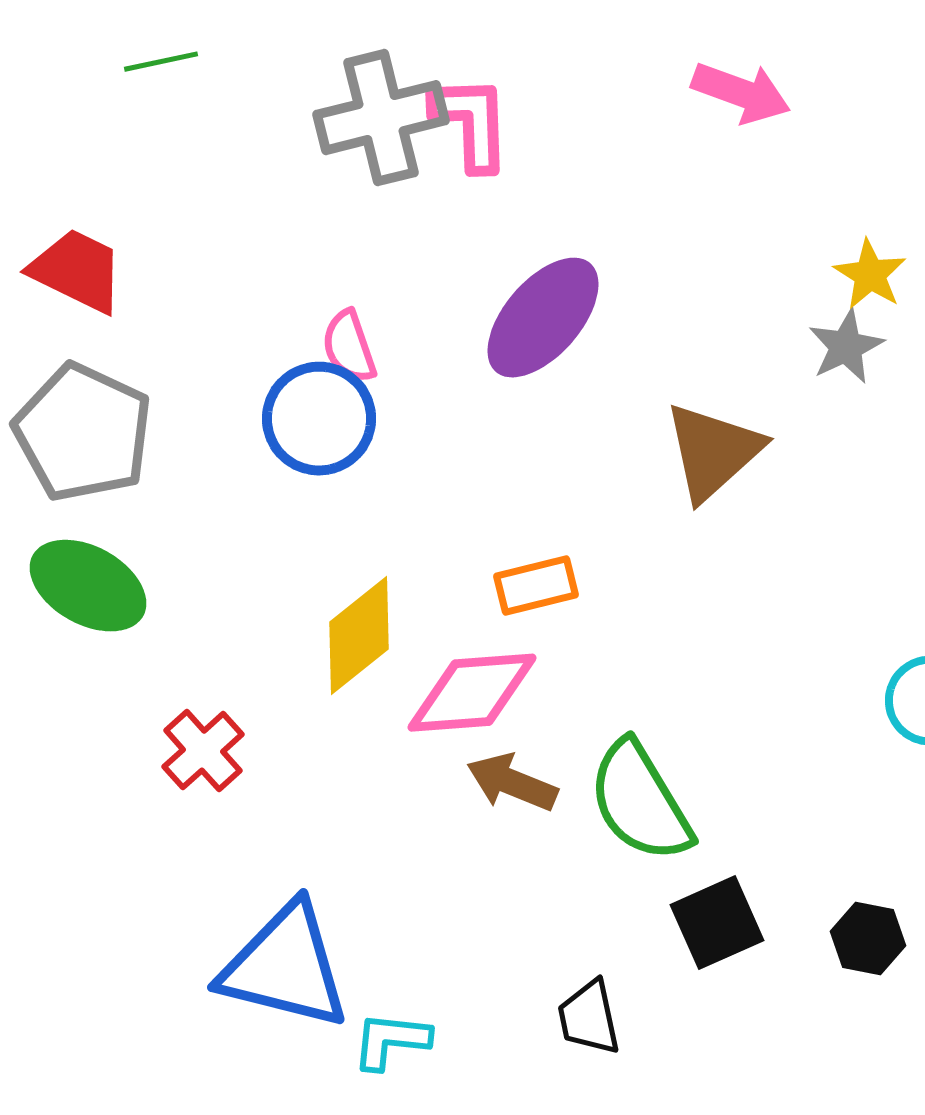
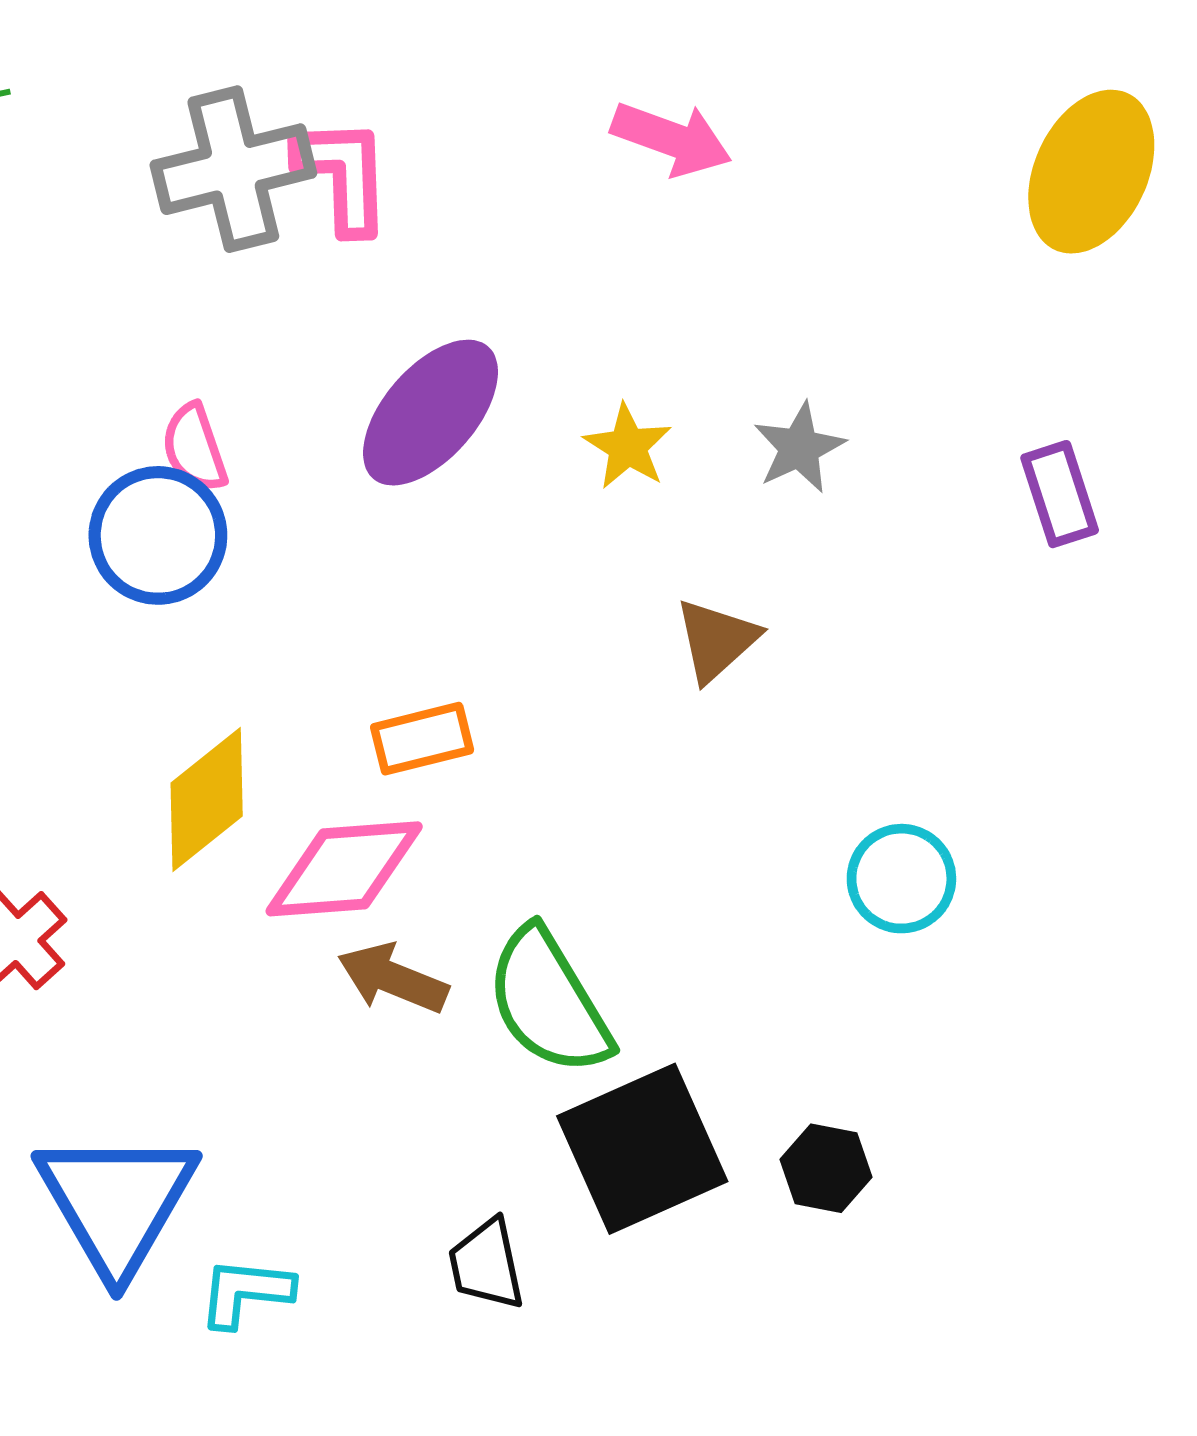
yellow star: (870, 275) -> (628, 447), moved
brown triangle: (713, 452) -> (716, 640), moved, size x0.7
black square: (717, 923) -> (642, 1149), size x1.5
blue triangle: (285, 967) -> (117, 1202), turned 46

